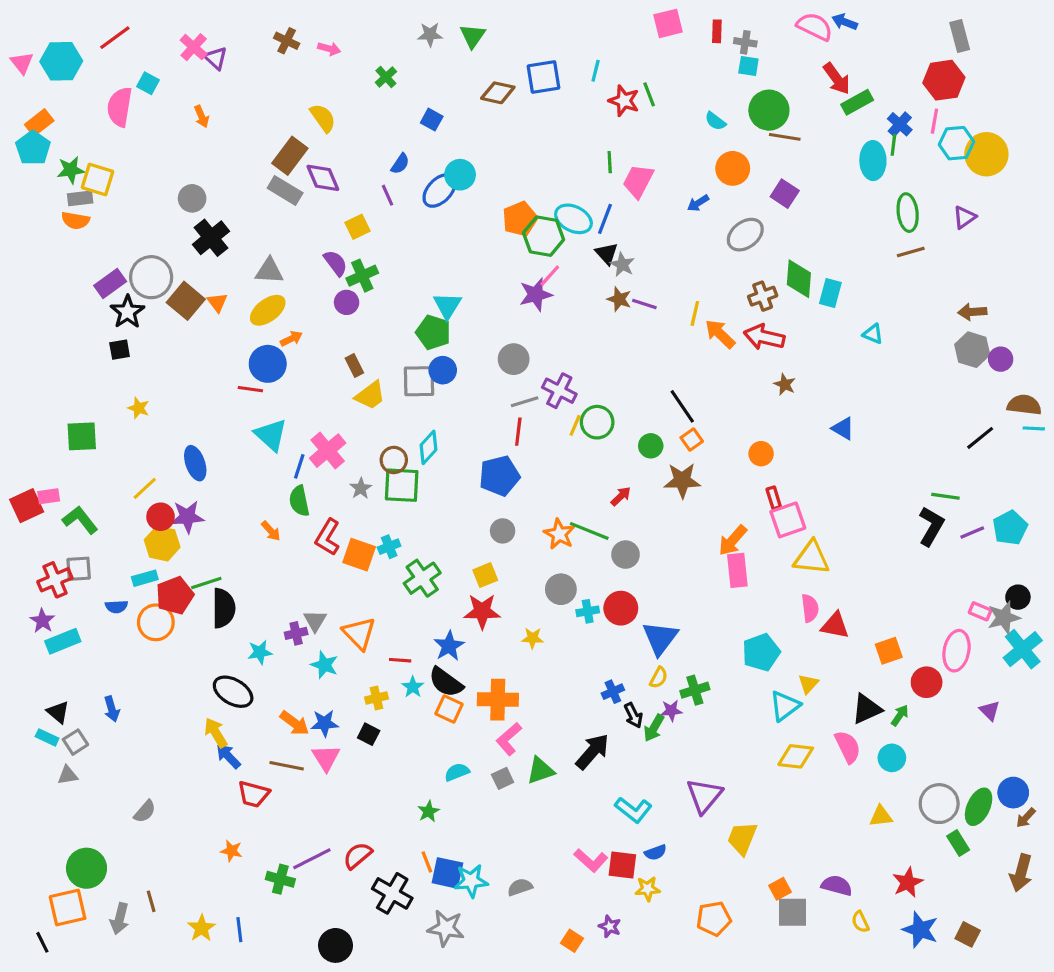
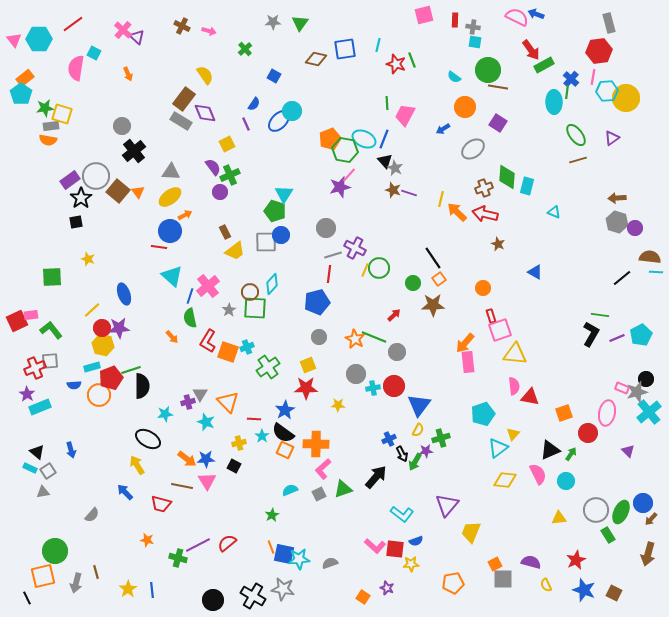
green ellipse: (908, 213) -> (576, 135), turned -30
blue arrow: (228, 756) -> (125, 492), moved
black cross: (392, 893) -> (253, 596), moved

